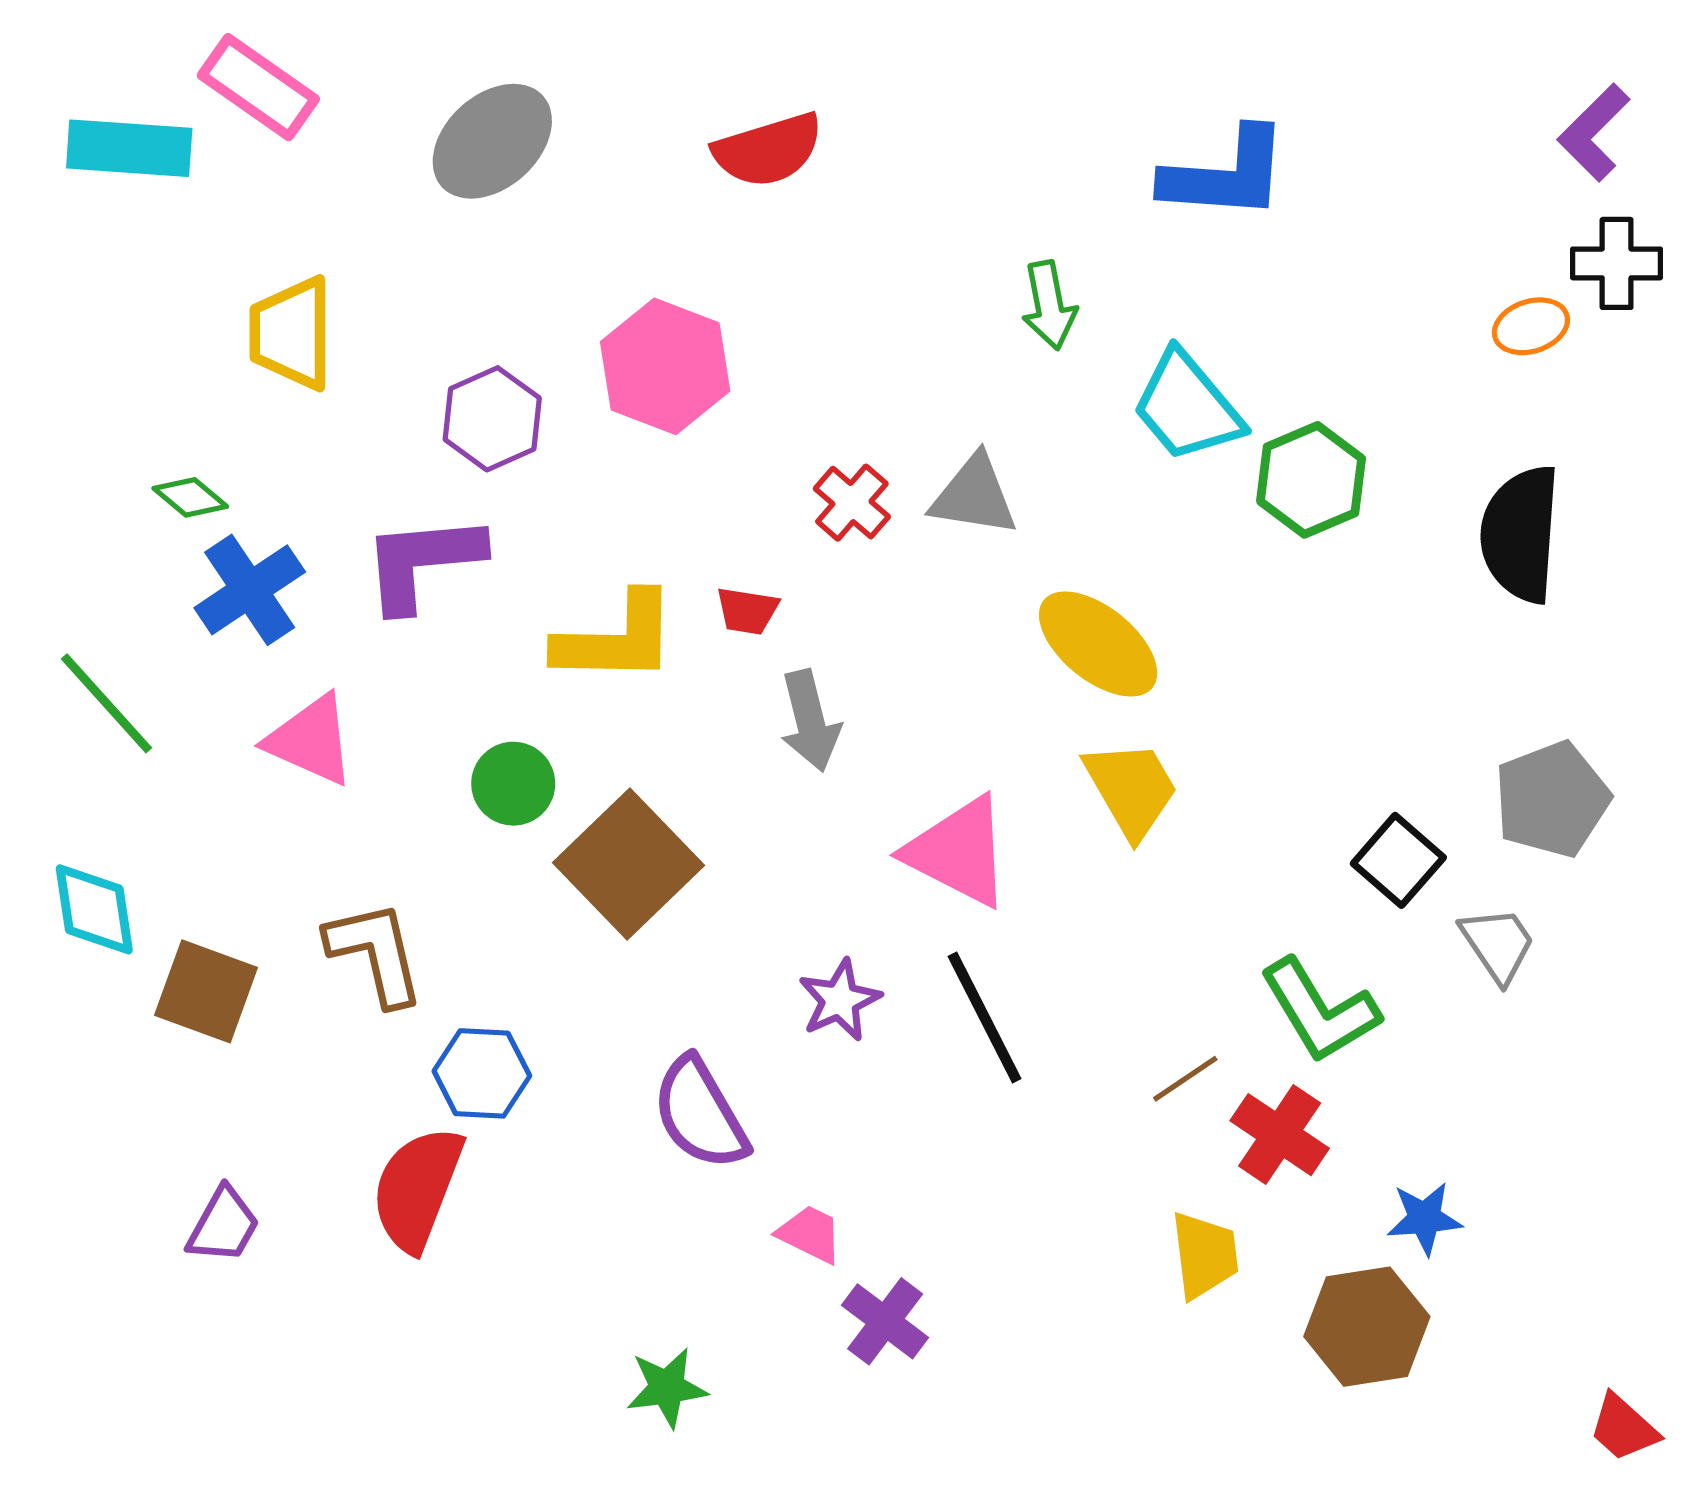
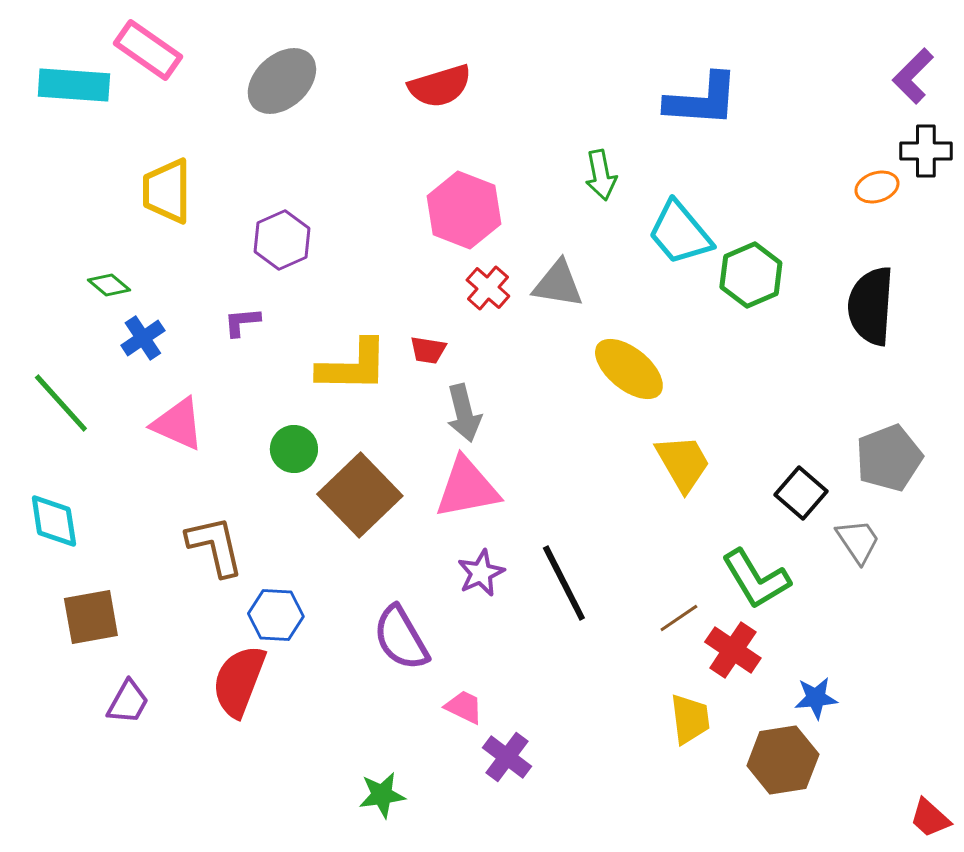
pink hexagon: (665, 366) -> (464, 210), moved
purple L-shape: (422, 562) -> (242, 322), size x0.5
blue cross: (250, 590) -> (143, 338), size x0.7
yellow trapezoid: (1131, 789) -> (683, 463), moved
pink triangle: (958, 852) -> (467, 488), moved, turned -38
brown square: (206, 991) -> (91, 617), moved, turned -30

